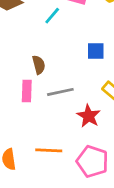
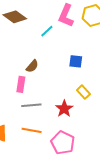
brown semicircle: (39, 65) -> (32, 66), turned 48
gray line: (60, 92) -> (31, 105), moved

